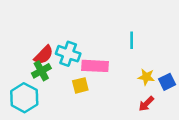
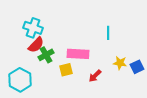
cyan cross: (68, 54) -> (33, 28), moved
green cross: (41, 71) -> (46, 55), moved
red arrow: (146, 104) -> (95, 76), moved

